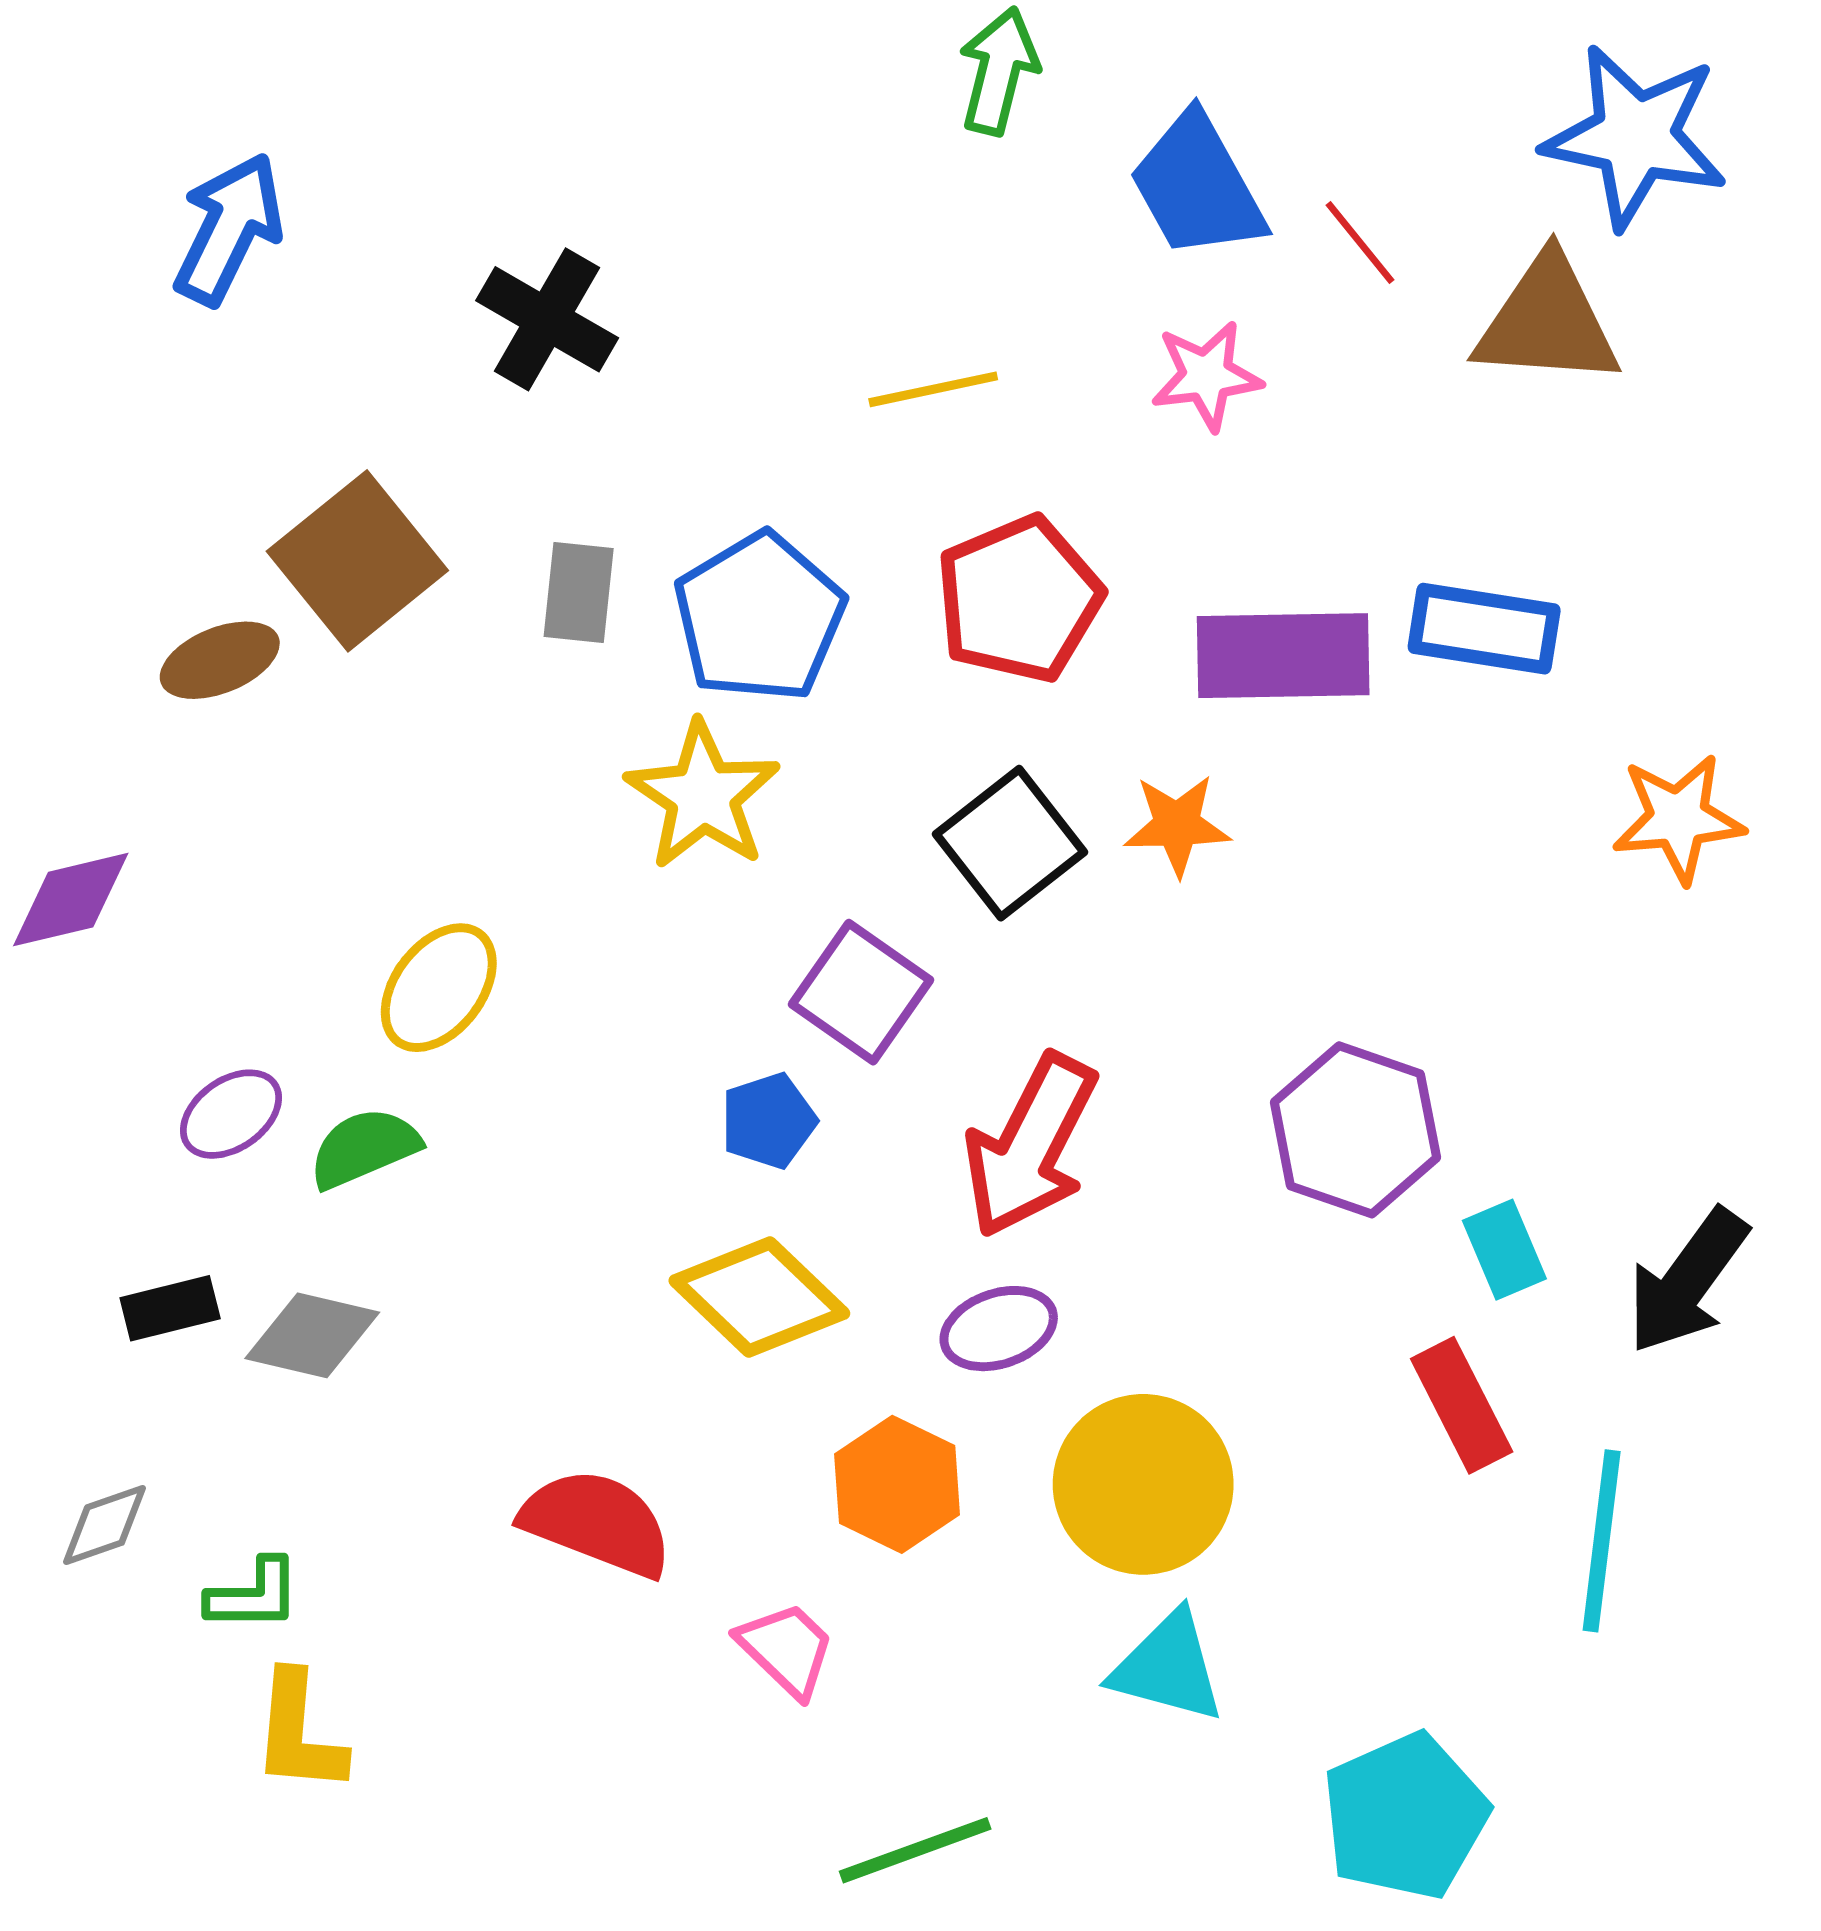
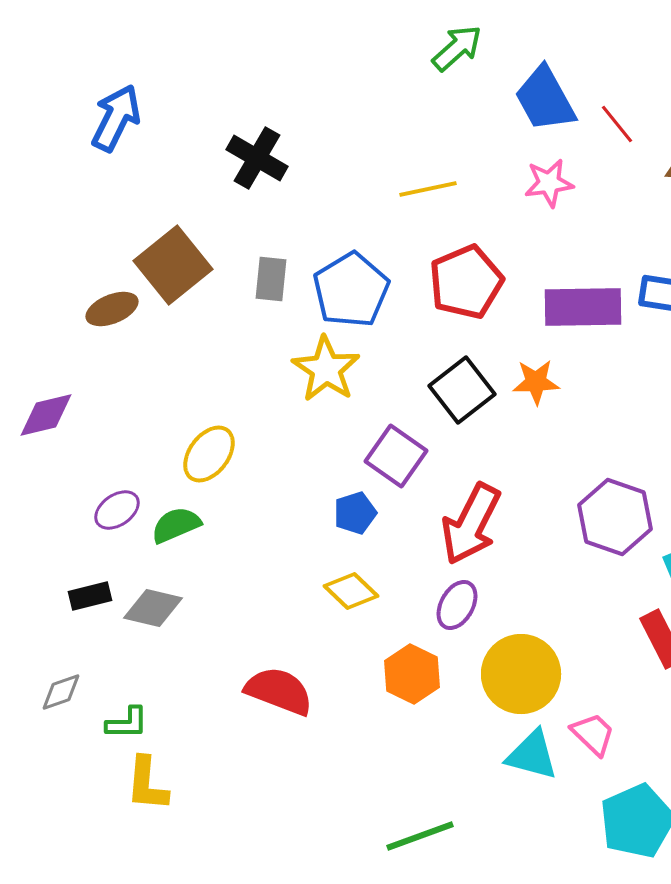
green arrow: (999, 71) -> (457, 48), turned 34
yellow diamond: (759, 1297) -> (351, 591), size x0.7
purple ellipse: (999, 1329) -> (457, 605), turned -42
pink trapezoid: (786, 1649) -> (593, 734), moved

